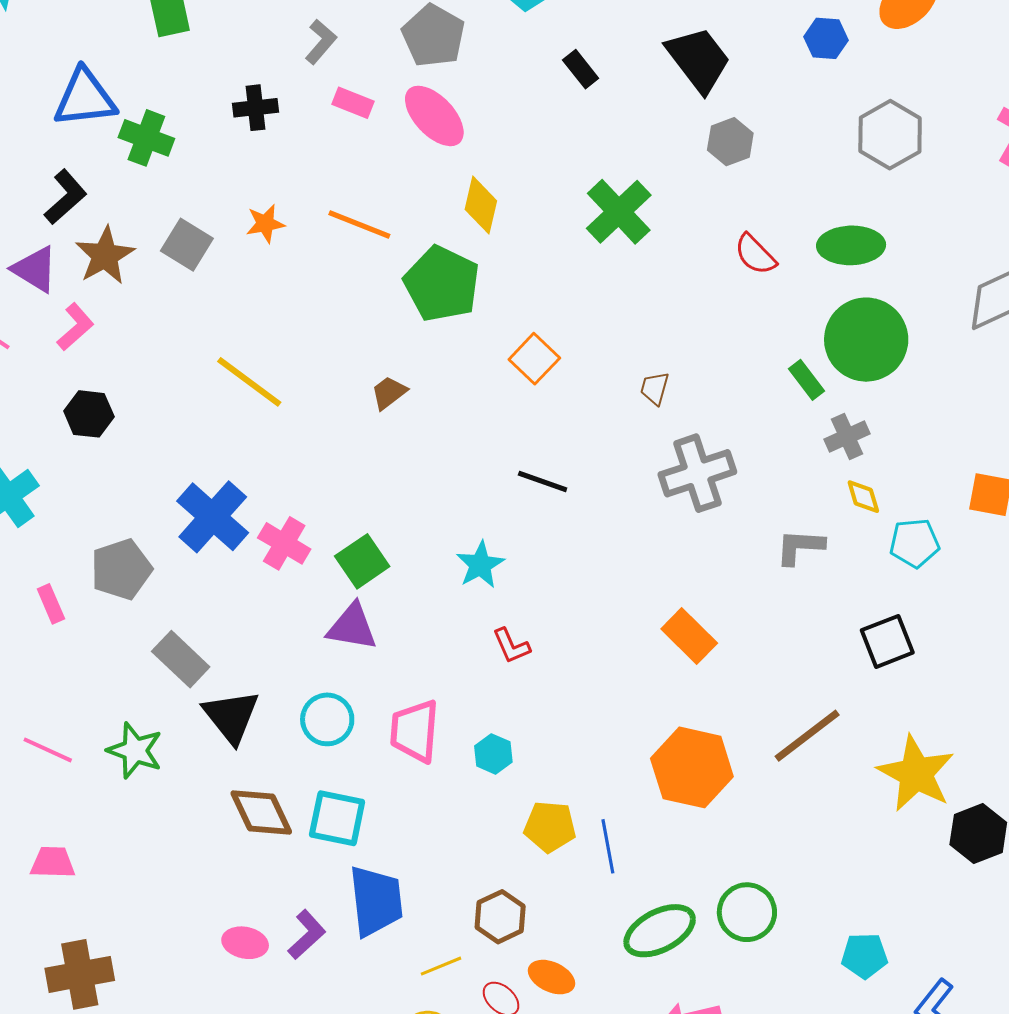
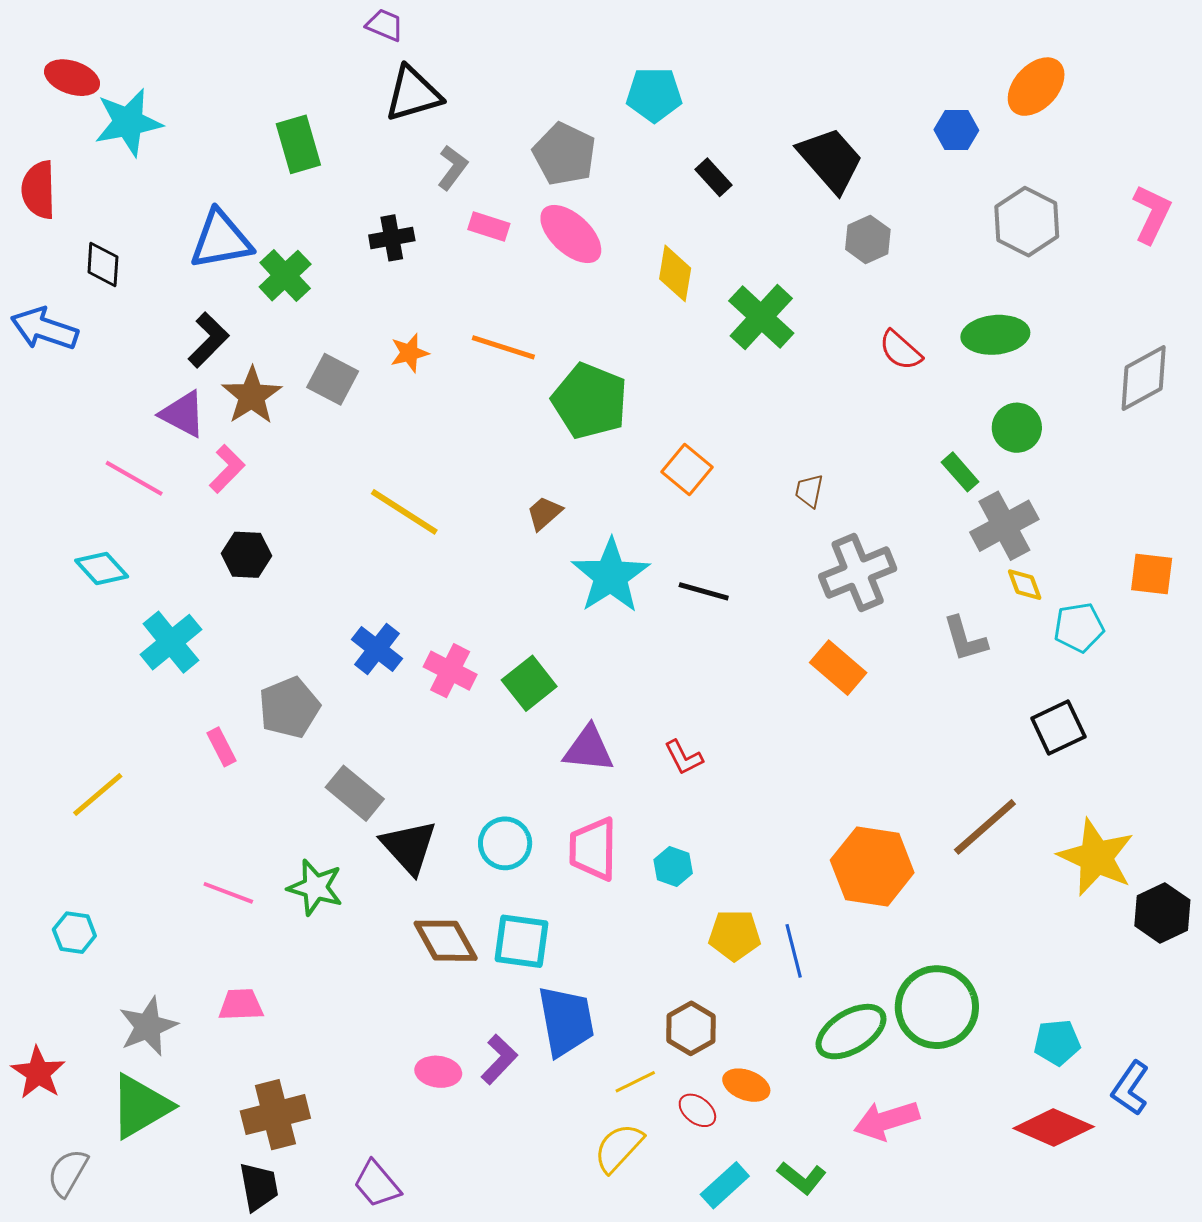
green cross: (146, 138) -> (285, 276), turned 30
yellow diamond: (481, 205) -> (675, 273), moved
green circle: (866, 340) -> (1017, 428), size x0.6
gray cross: (847, 437) -> (1004, 526), size x1.5
blue cross: (213, 517) -> (377, 649), size x0.7
gray L-shape: (800, 547) -> (965, 639), turned -106
cyan star: (480, 565) -> (611, 576), moved, size x1.6
purple triangle: (352, 627) -> (589, 749), moved
orange rectangle: (689, 636) -> (838, 668), moved
green circle: (747, 912) -> (937, 1007), size x1.4

